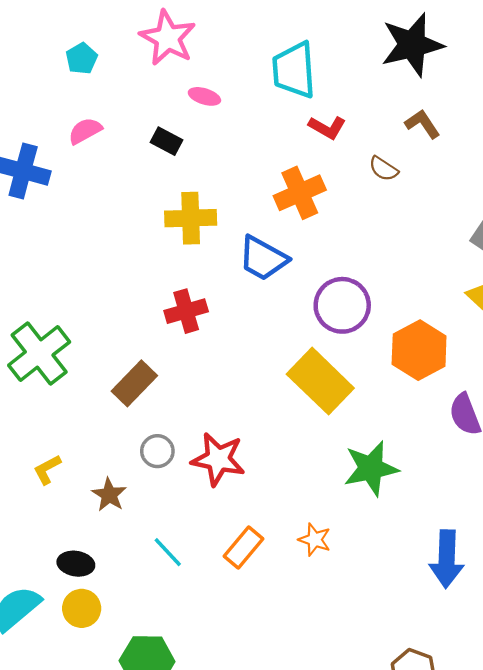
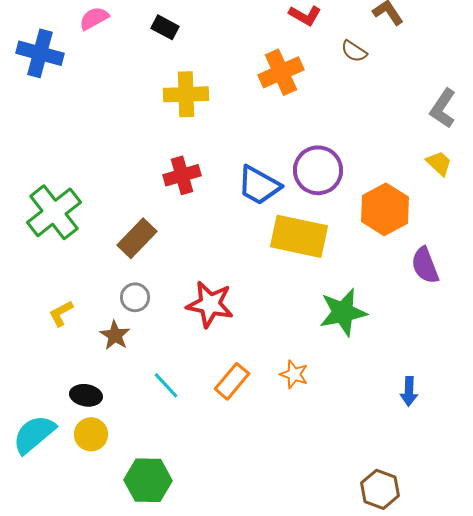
blue trapezoid: (263, 258) -> (259, 185), moved
yellow rectangle: (320, 381) -> (299, 236), turned -32
gray circle: (157, 451) -> (135, 297), moved
blue arrow: (447, 559) -> (409, 391), size x0.6

